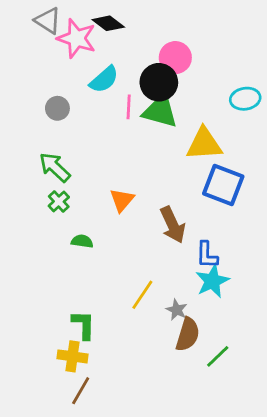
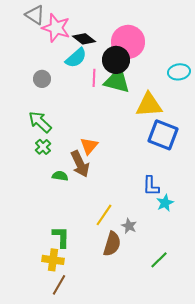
black diamond: (108, 23) -> (84, 39), moved
pink circle: (175, 58) -> (128, 42), size x1.4
brown arrow: (173, 225) -> (80, 164), moved
cyan star: (212, 281) -> (165, 203), moved, size x0.7
brown semicircle: (188, 334) -> (112, 244), moved

